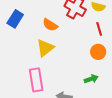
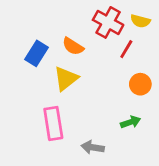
blue rectangle: (15, 19) -> (36, 53), moved
red line: (99, 29) -> (126, 49), moved, turned 48

